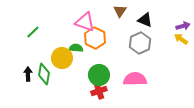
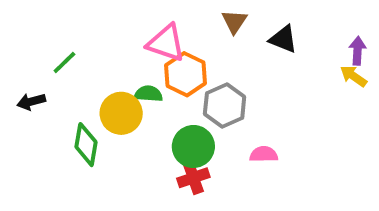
purple arrow: (183, 26) -> (357, 51), turned -72
gray hexagon: (140, 43) -> (225, 105), moved
black arrow: (28, 74) -> (31, 102), moved, turned -104
pink semicircle: (135, 79) -> (264, 154), size x0.6

